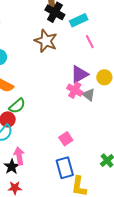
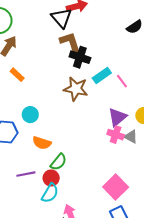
cyan rectangle: (79, 20) -> (102, 75), moved
pink square: (66, 139) -> (116, 187), size x1.6

